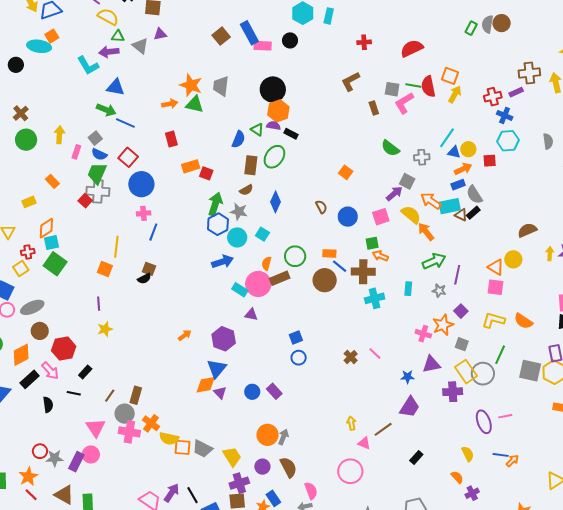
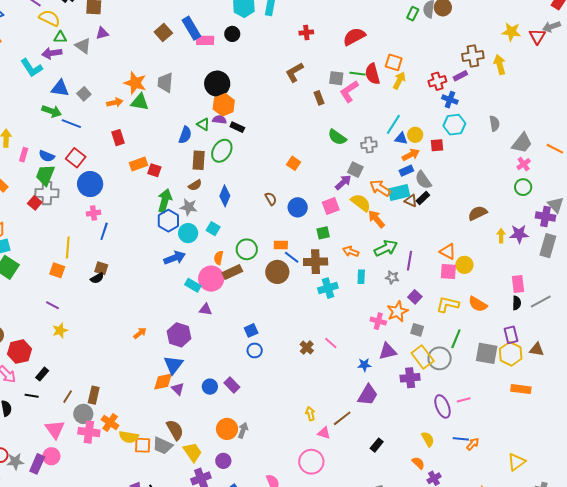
gray square: (95, 138) -> (84, 94), moved
orange arrow: (380, 256) -> (351, 251), moved
yellow circle: (513, 259) -> (464, 265), moved
purple line: (99, 304) -> (53, 305), turned -56
brown semicircle: (288, 467) -> (175, 430), moved

